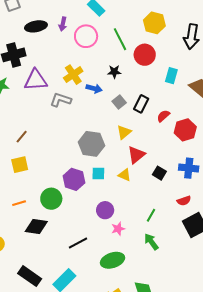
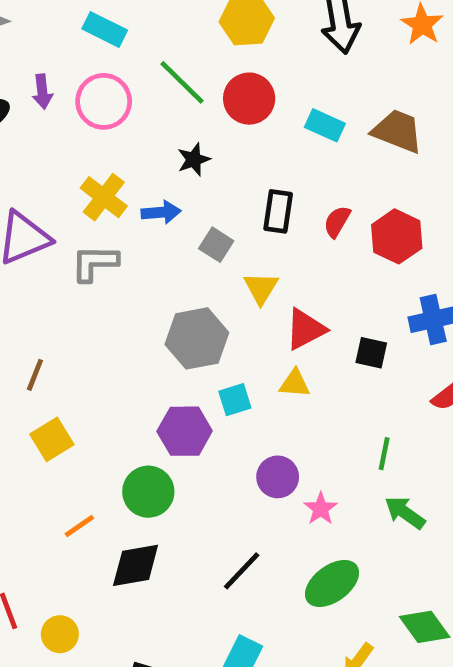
cyan rectangle: (171, 76) -> (325, 125), turned -63
gray square: (119, 102) -> (216, 245), moved
red triangle: (136, 155) -> (305, 329), turned 30

